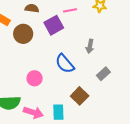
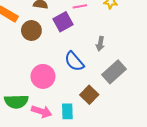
gray rectangle: (103, 74) -> (114, 72), size x1.6
pink circle: (35, 78) -> (43, 76), size x1.5

